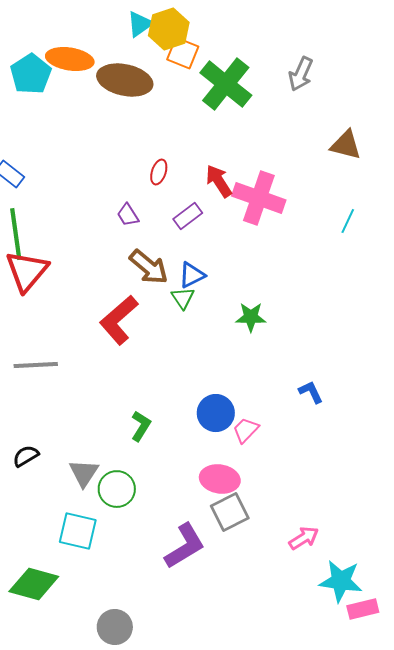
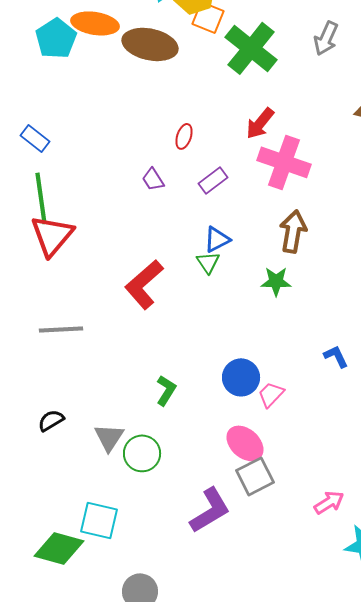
red arrow: (219, 181) -> (260, 123), moved, turned -108
brown arrow: (149, 267) -> (293, 231), moved, turned -120
pink ellipse: (220, 479) -> (245, 443), turned 33
cyan square: (78, 531) -> (99, 520), moved

